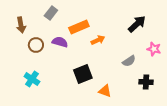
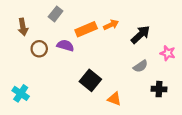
black arrow: (137, 24) -> (140, 35), moved
orange arrow: (98, 40) -> (111, 25), moved
black square: (83, 74) -> (90, 80), turned -30
cyan cross: (32, 79) -> (21, 93), moved

